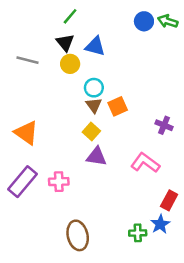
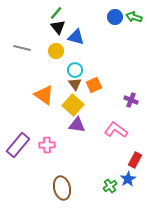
black triangle: (65, 43) -> (58, 27), moved
yellow square: (91, 132) -> (73, 105), size x1.5
orange triangle: (26, 133) -> (44, 95), moved
green cross: (138, 233) -> (110, 186), turned -32

